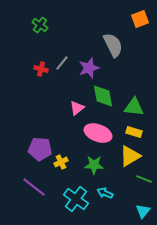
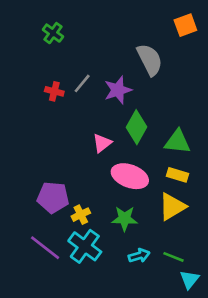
green diamond: (103, 96) -> (136, 127), turned 40
green line: (144, 179) -> (174, 257), moved
cyan arrow: (105, 193) -> (139, 256), turned 140
cyan cross: (76, 199) -> (85, 246), moved

